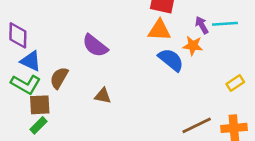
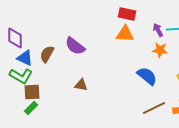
orange star: (193, 46) -> (160, 50), moved
blue semicircle: (171, 60) -> (147, 76), moved
brown semicircle: (59, 78) -> (47, 54), moved

